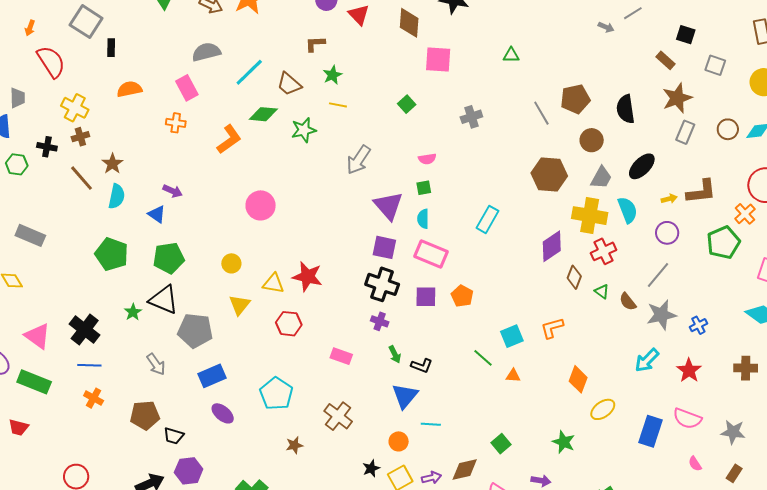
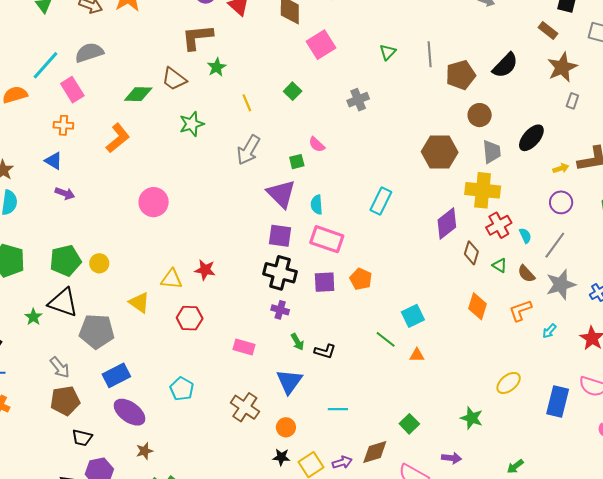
brown L-shape: (315, 44) -> (197, 37), size x1.6
green triangle: (511, 55) -> (388, 52), moved, turned -42
pink square: (438, 59) -> (321, 45), turned -32
cyan line: (249, 72) -> (46, 65), moved
yellow line: (338, 105) -> (247, 103), moved, turned 60
black semicircle: (625, 109) -> (505, 65), moved, turned -124
gray line: (541, 113) -> (430, 54), moved, turned 30
green diamond: (263, 114) -> (138, 94), moved
gray rectangle: (685, 132) -> (572, 101), size x0.7
pink semicircle: (427, 159) -> (317, 145), turned 54
gray trapezoid: (601, 178) -> (492, 152), turned -30
green square: (424, 188) -> (297, 162), moved
cyan semicircle: (628, 210) -> (525, 236), moved, size x0.6
blue triangle: (157, 214) -> (54, 161), moved
yellow circle: (231, 263) -> (99, 263), moved
red star: (307, 277) -> (205, 270), size x0.7
yellow triangle: (240, 305) -> (139, 302), turned -30
orange L-shape: (552, 328) -> (520, 310), moved
cyan arrow: (647, 360) -> (549, 331), size x0.6
orange diamond: (578, 379) -> (478, 306), moved
cyan pentagon: (276, 394) -> (182, 389), size x0.7
blue triangle: (405, 396) -> (289, 381), moved
purple ellipse: (223, 413) -> (130, 412), size x1.4
brown pentagon: (145, 415) -> (65, 401), moved
orange circle: (399, 441) -> (286, 427), moved
brown star: (294, 445) -> (144, 451), moved
black star: (371, 468) -> (281, 457), turned 30

